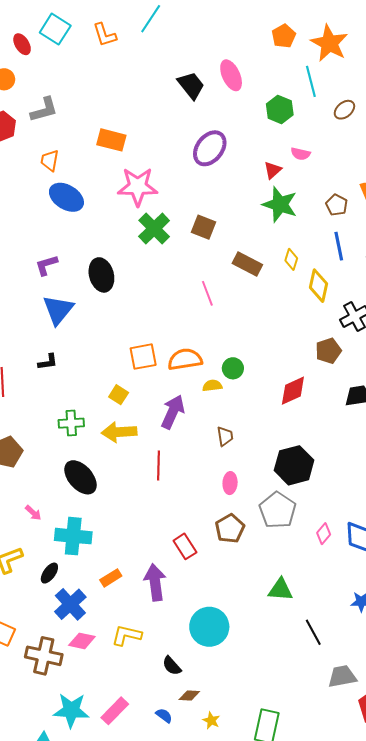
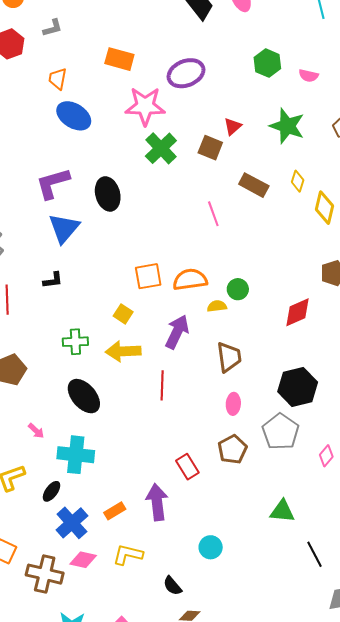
green hexagon: (280, 109) -> (267, 63), moved
gray L-shape: (44, 110) -> (53, 28), size x0.7
purple ellipse: (210, 148) -> (186, 73), moved, turned 30
red triangle: (273, 170) -> (233, 126), moved
purple L-shape: (46, 265) -> (53, 183), size x1.5
brown trapezoid: (225, 436) -> (229, 357), size x1.5
orange rectangle: (111, 578) -> (115, 511), moved
cyan circle: (209, 627) -> (211, 547), size x0.6

